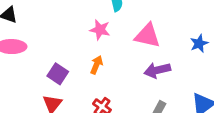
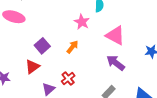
purple arrow: (157, 70) -> (116, 63), turned 36

